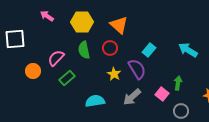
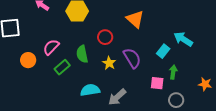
orange triangle: (119, 25) -> (135, 19), moved
green semicircle: (84, 50) -> (82, 54), moved
cyan rectangle: (149, 50) -> (163, 51), moved
pink square: (162, 94) -> (157, 83), turned -32
gray arrow: (132, 97) -> (117, 97), moved

